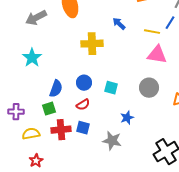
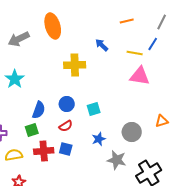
cyan square: (111, 88) -> (94, 109), turned -32
gray circle: (149, 88) -> (132, 132), moved
blue star: (127, 118) -> (99, 139), moved
gray star: (112, 141) -> (117, 160), moved

